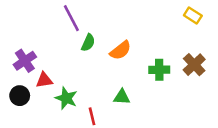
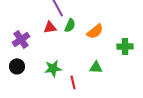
red triangle: (44, 80) -> (50, 27), moved
green star: (66, 98) -> (53, 68), turned -30

